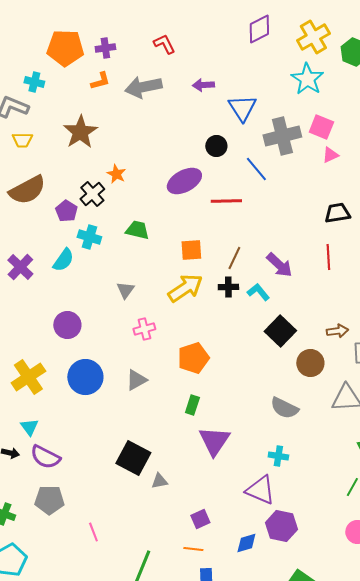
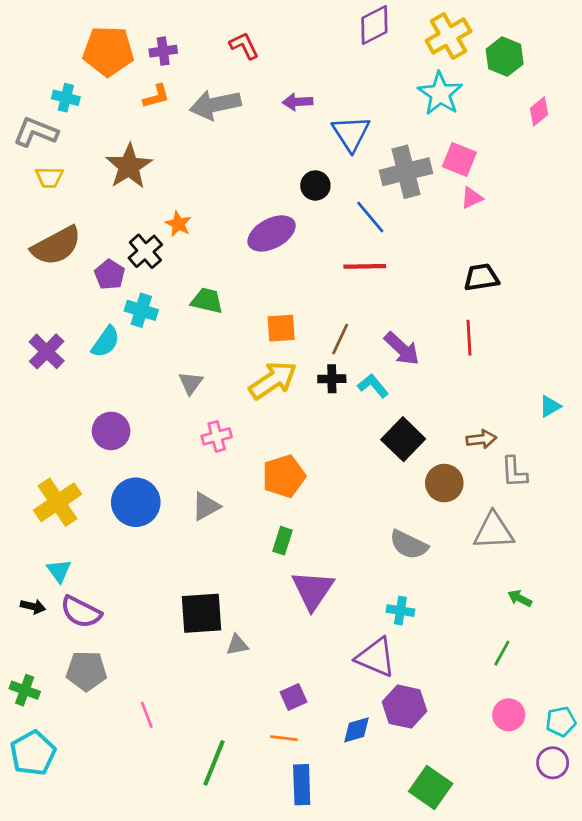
red line: (226, 201) -> (365, 266), moved
black square: (133, 458) -> (202, 613), turned -32

